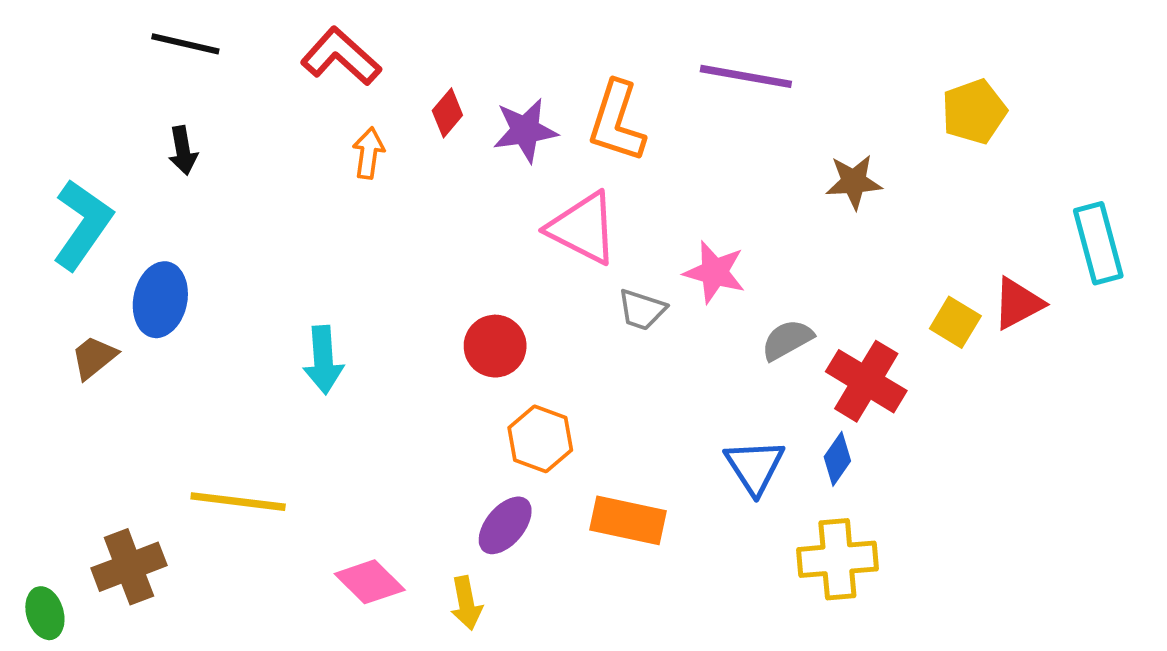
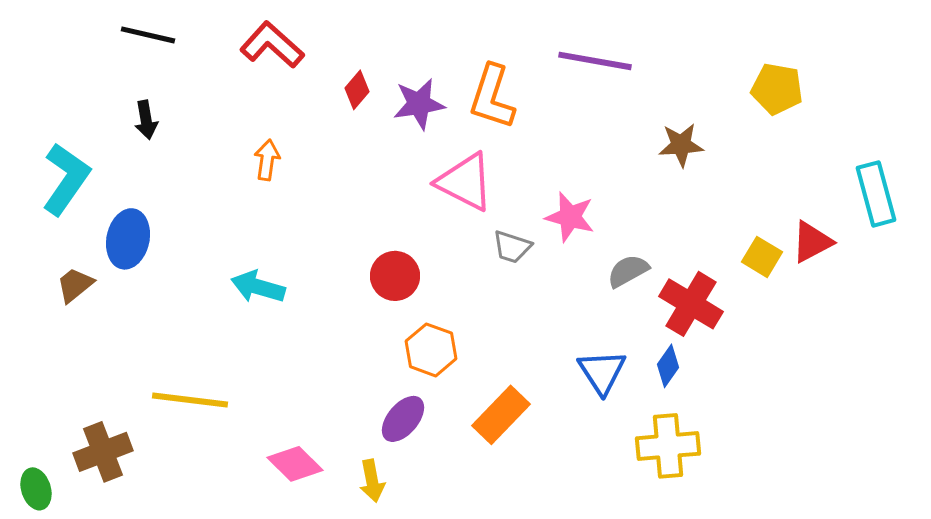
yellow pentagon: (974, 112) -> (777, 89), turned 30
orange arrow: (368, 153) -> (267, 160), moved
cyan arrow: (323, 360) -> (258, 287), turned 110
orange rectangle: (628, 520) -> (501, 415), turned -58

